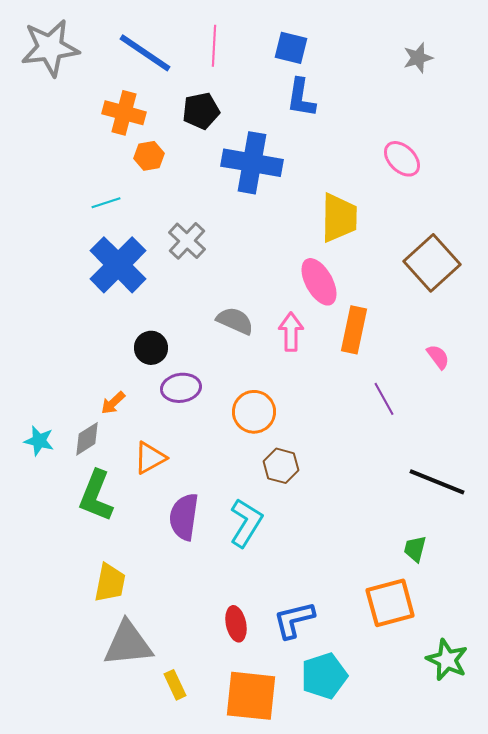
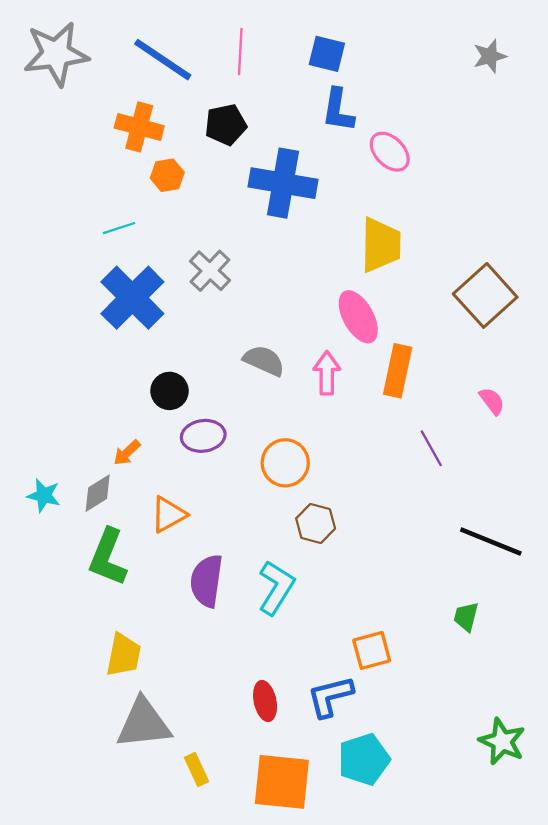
gray star: (418, 58) -> (490, 56), moved
pink ellipse: (402, 159) -> (390, 152), moved
orange square: (390, 603) -> (372, 650), moved, size x0.7

